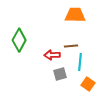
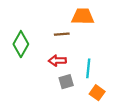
brown line: (71, 46) -> (62, 34), moved

